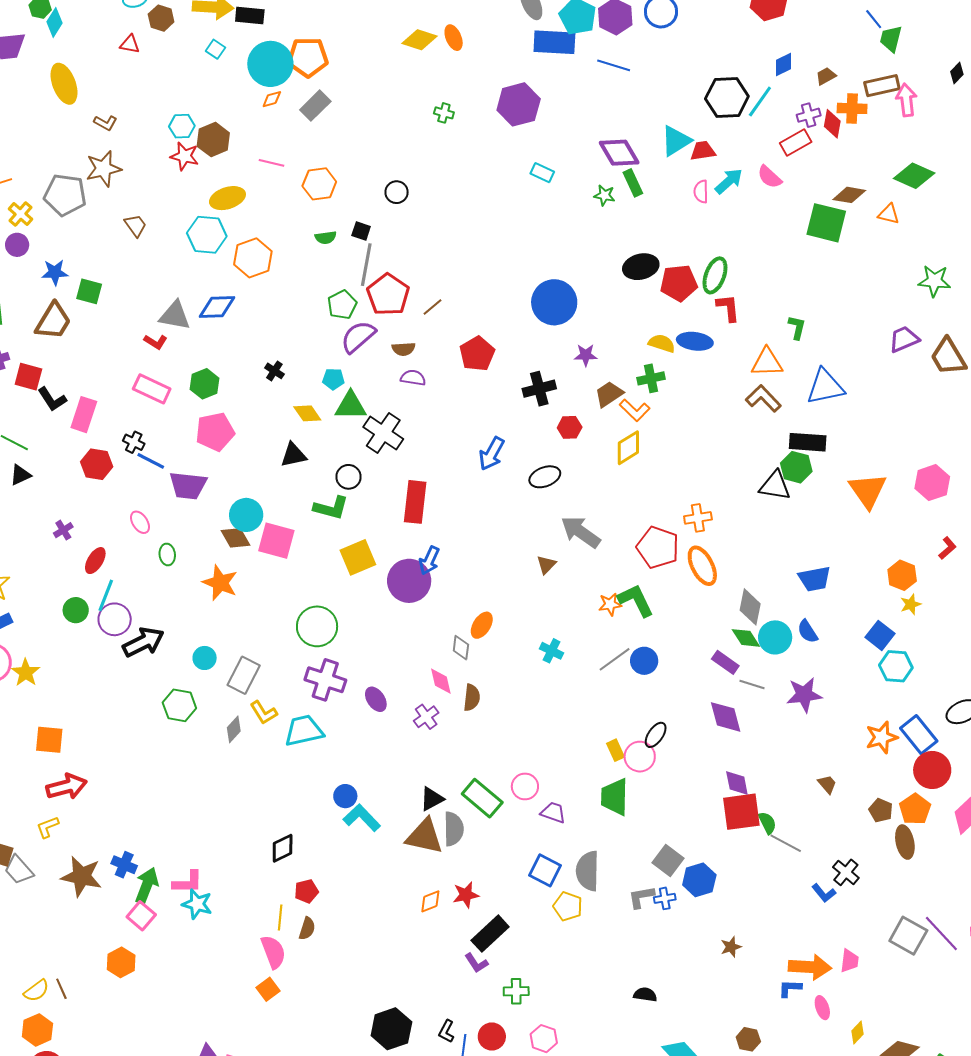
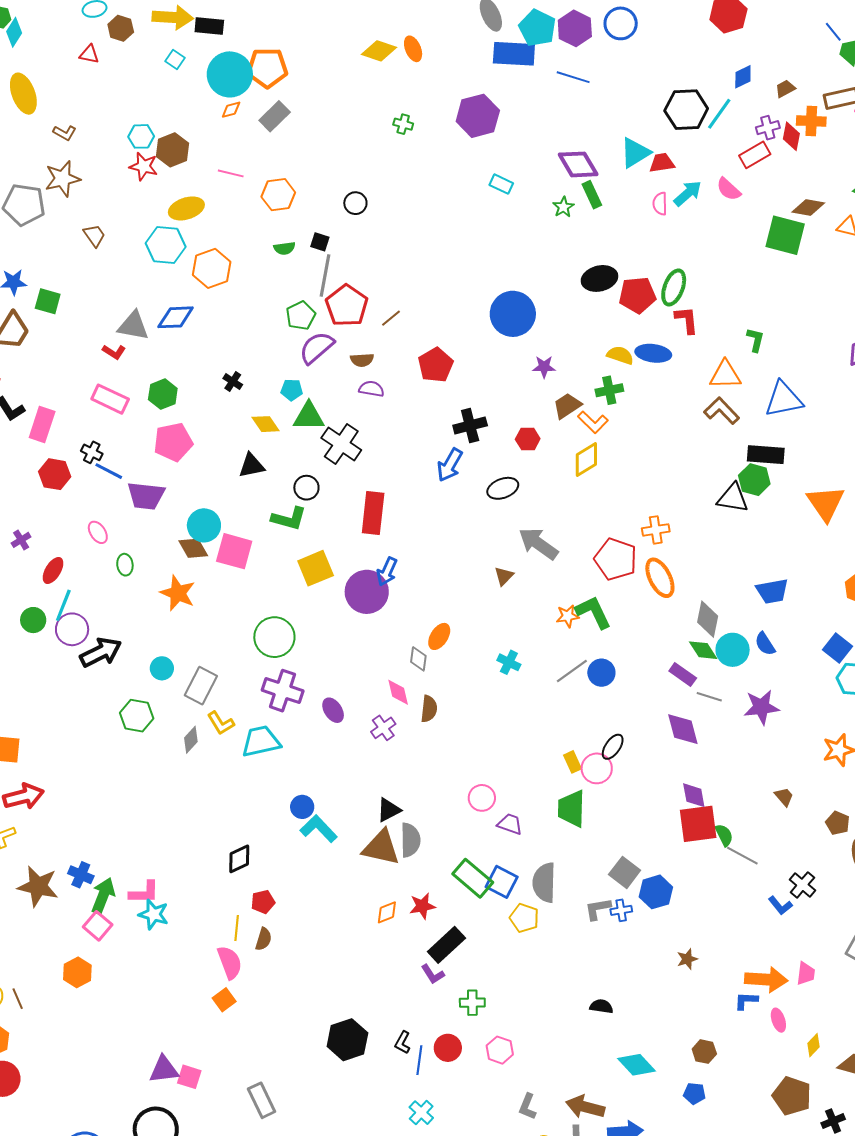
green star: (604, 195) -> (563, 207), turned 30
black cross: (539, 389) -> (470, 425), moved
green rectangle: (482, 798) -> (473, 878), moved

